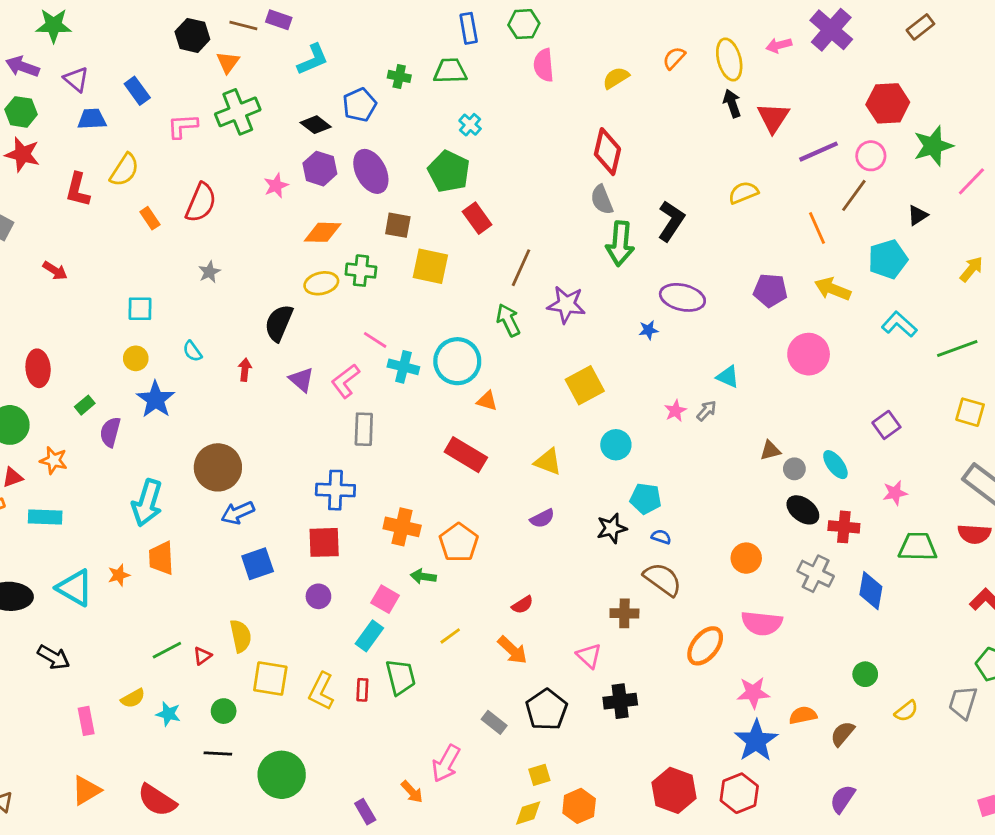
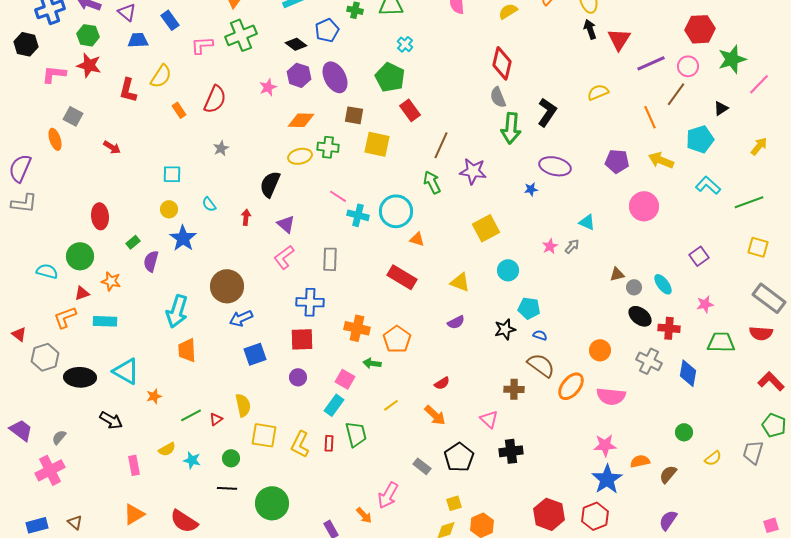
pink L-shape: (345, 381) -> (284, 257), moved
orange star: (119, 575) -> (154, 396), moved
orange ellipse: (705, 646) -> (571, 386), moved

